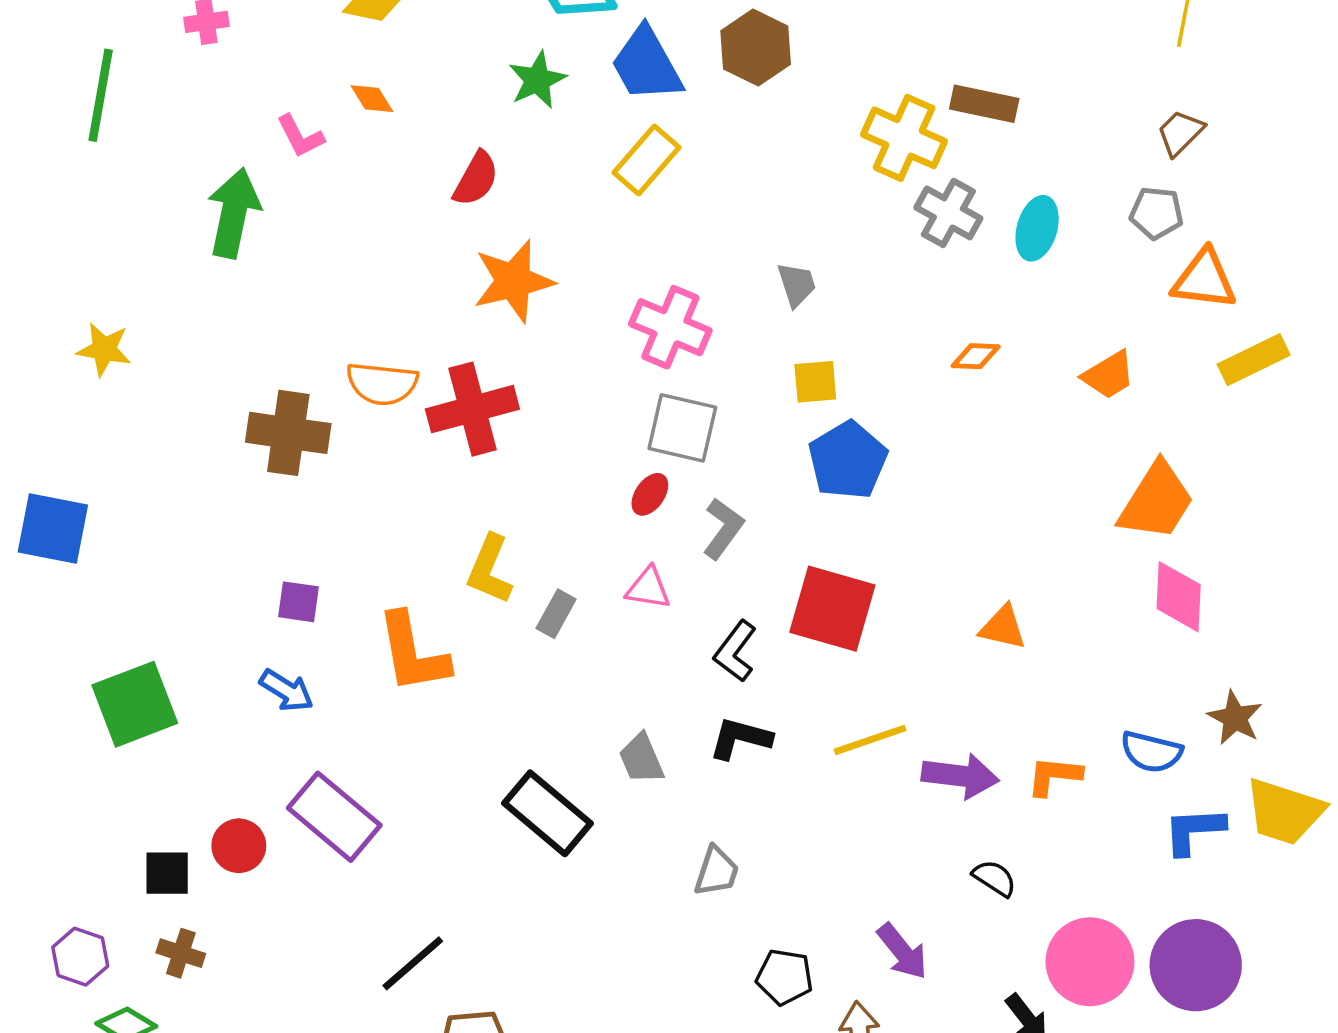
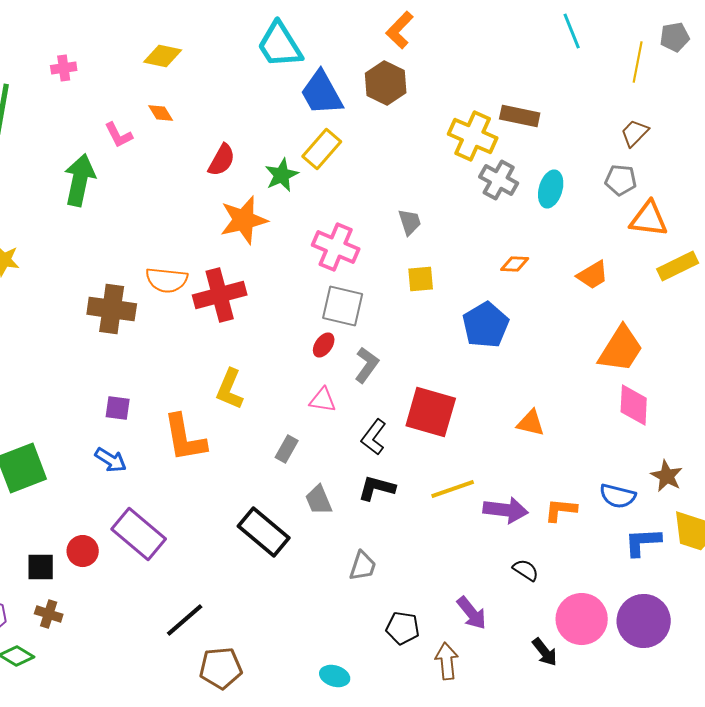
green star: (537, 80) -> (282, 175), moved
blue pentagon: (848, 460) -> (486, 325), moved
gray rectangle: (556, 614) -> (287, 449), moved

